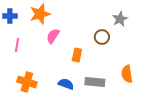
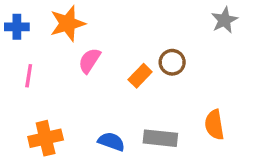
gray star: (120, 19) -> (224, 20), moved
orange rectangle: (77, 55) -> (140, 76), moved, turned 32
orange cross: (27, 82) -> (46, 138), turned -30

